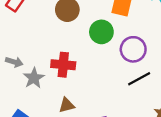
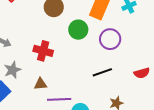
purple circle: (133, 49) -> (110, 39), moved
gray star: (34, 78) -> (12, 70), moved

